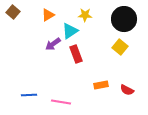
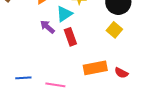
purple arrow: (53, 44) -> (47, 27), turned 77
orange rectangle: (101, 85) -> (95, 68), size x1.6

